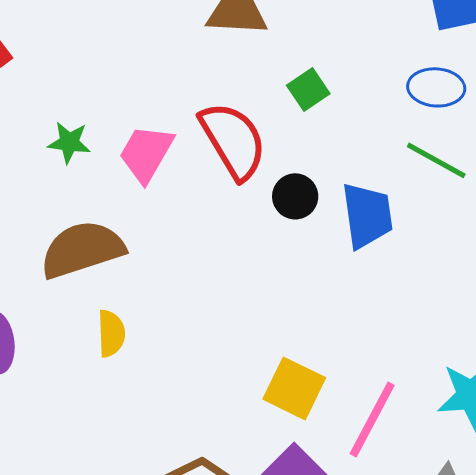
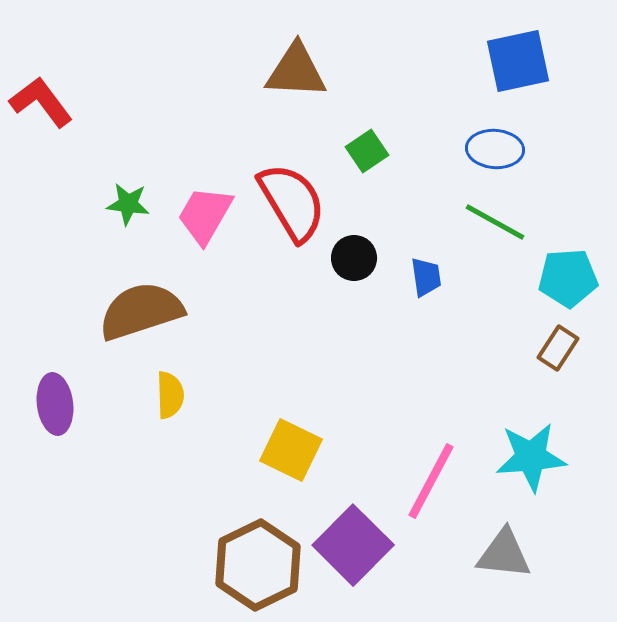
blue trapezoid: (367, 215) -> (426, 277), size x0.6
yellow square: (294, 388) -> (291, 450), moved

